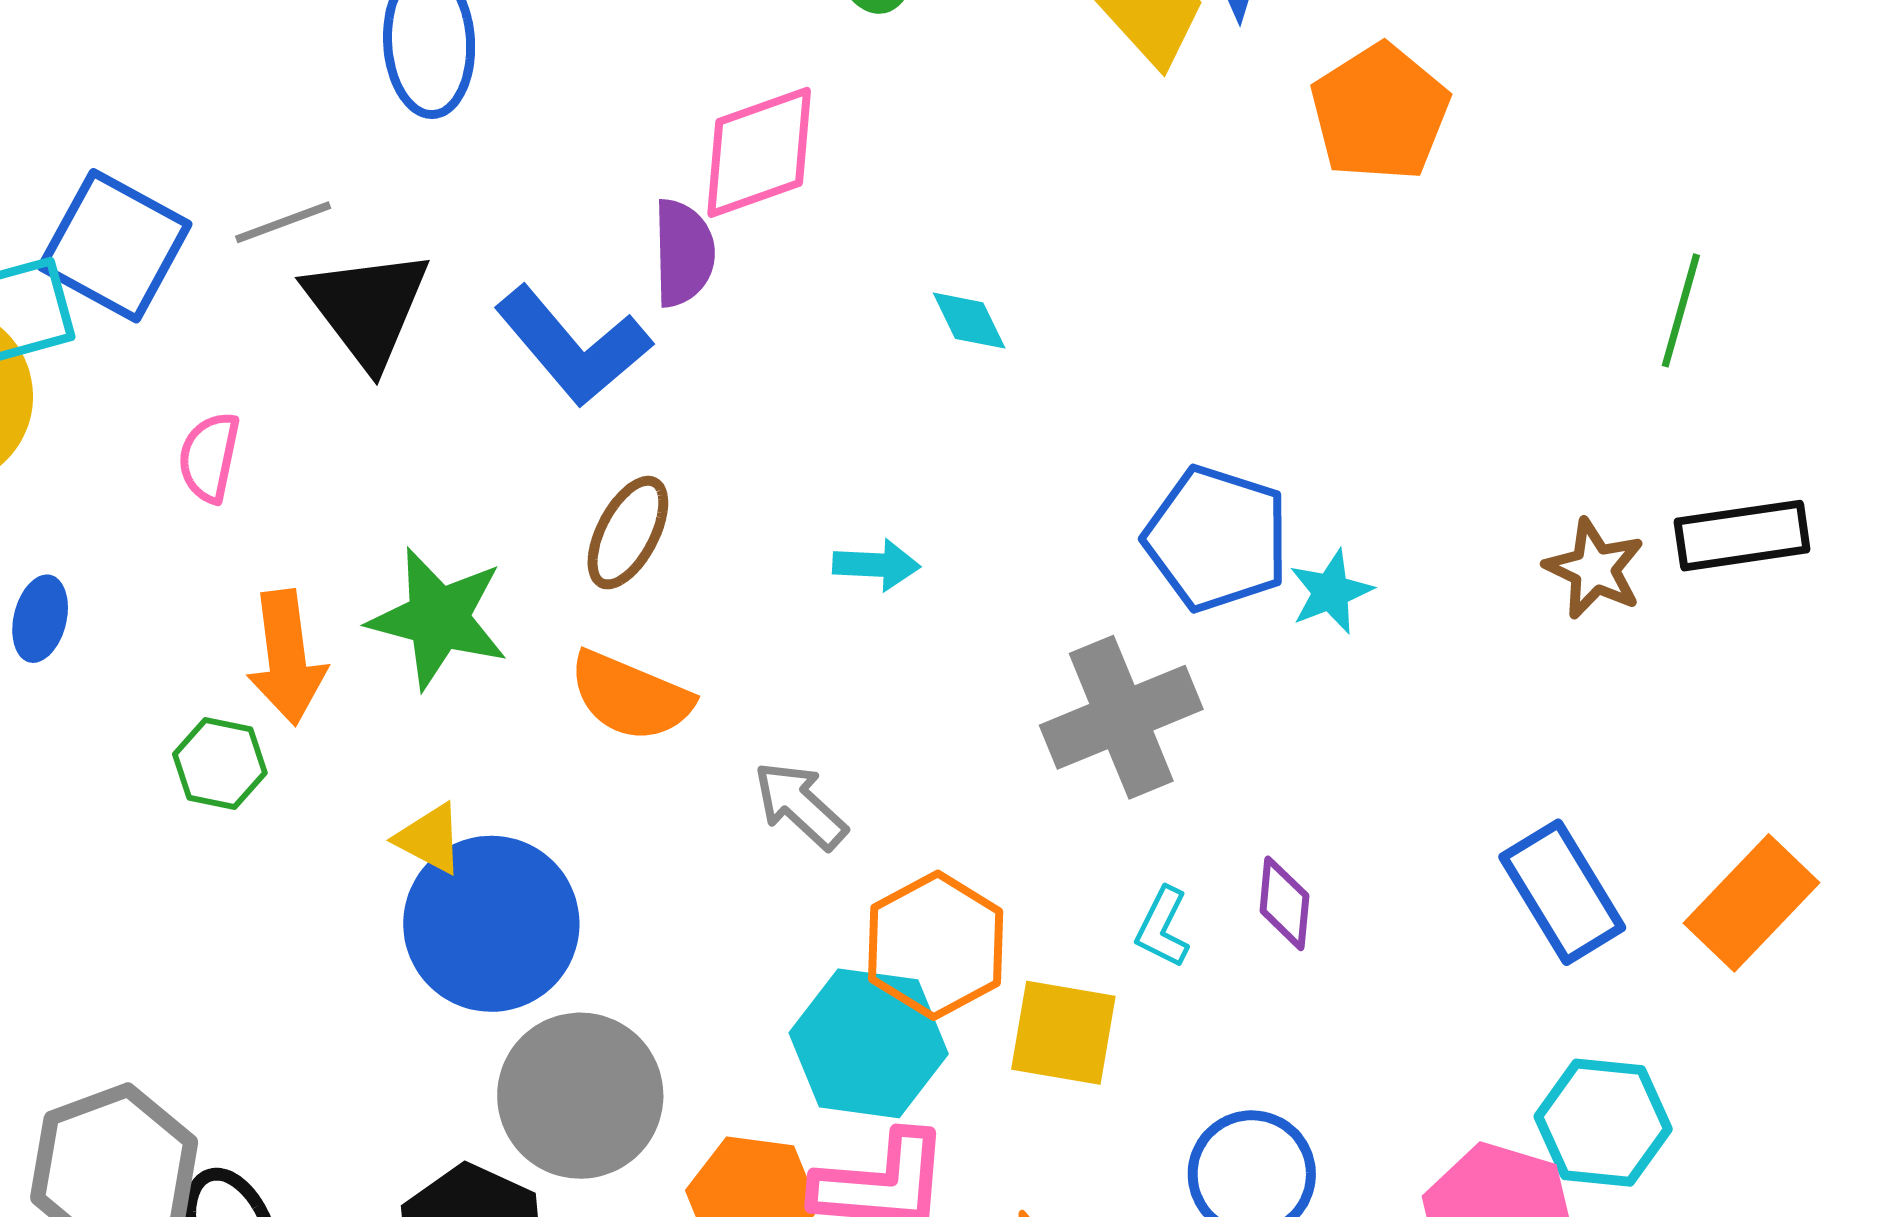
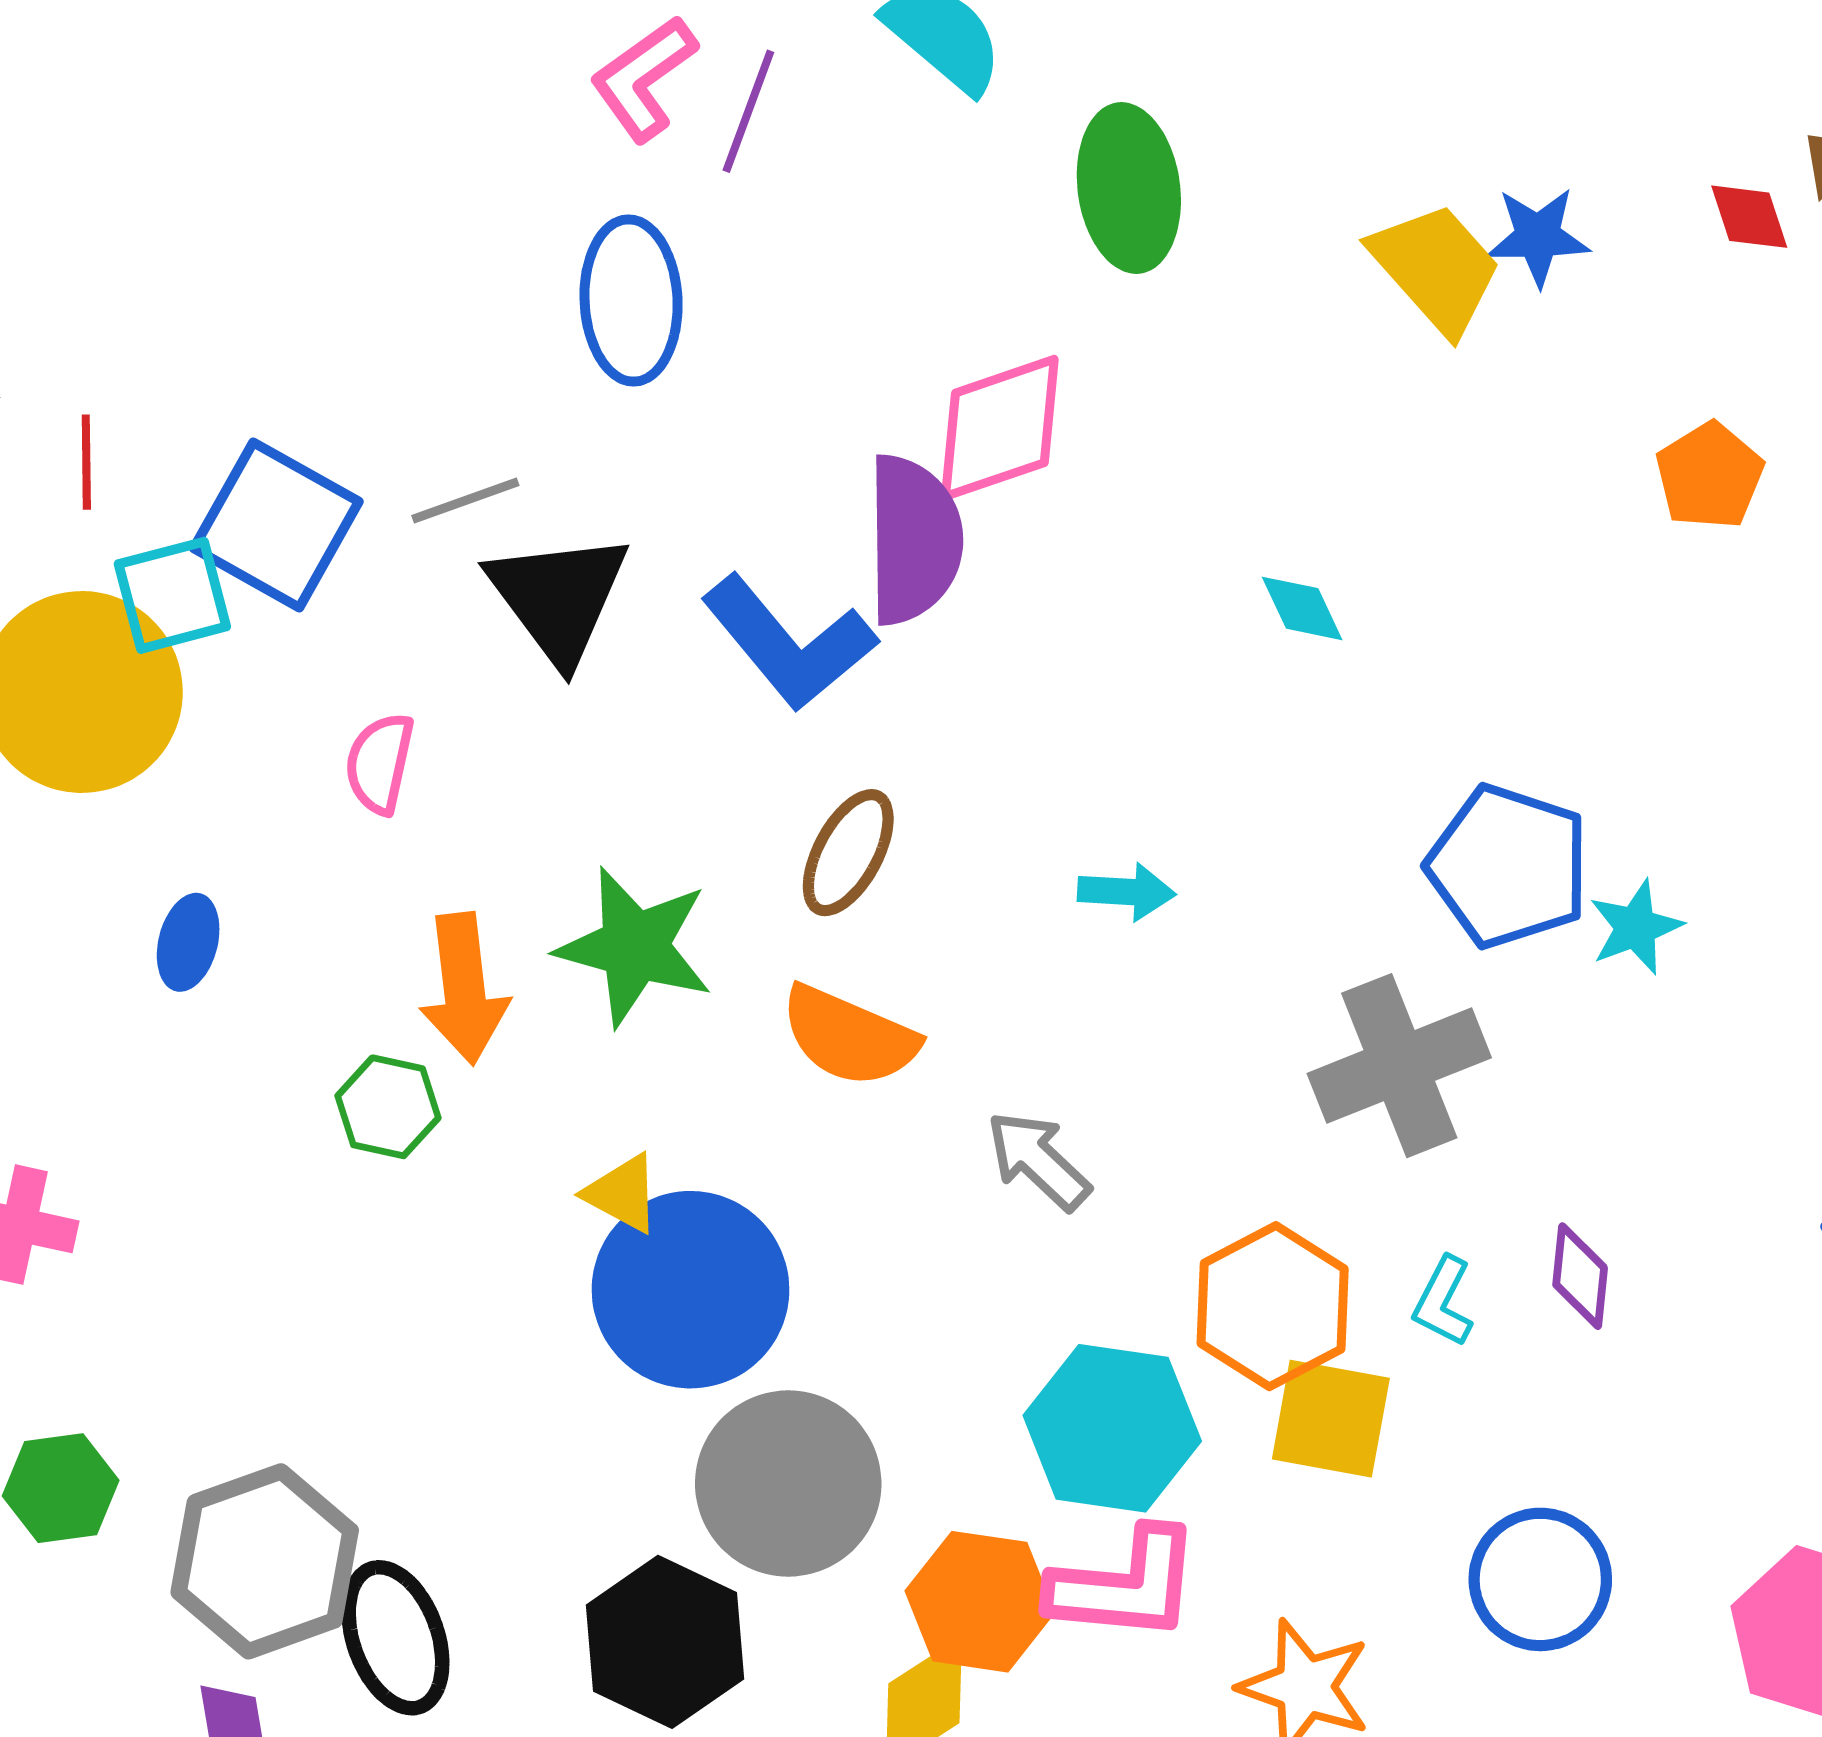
orange pentagon: (1380, 113) -> (1709, 476), moved, size x0.7
purple semicircle: (683, 253) -> (914, 540), size x1.4
cyan diamond: (969, 321) -> (1302, 608), moved
orange hexagon: (936, 945) -> (1273, 1306), moved

